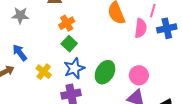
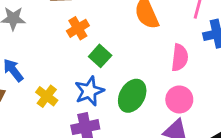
pink semicircle: (141, 28) -> (180, 58), moved
green square: (69, 44) -> (100, 56), moved

